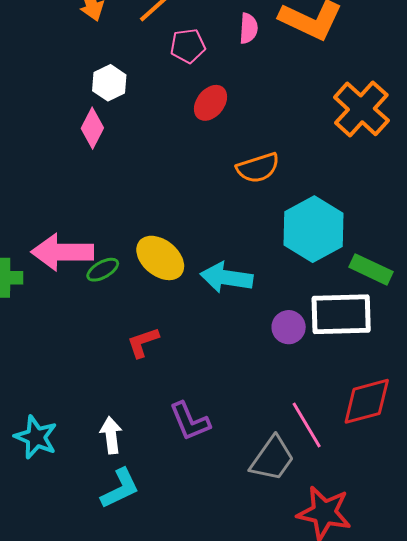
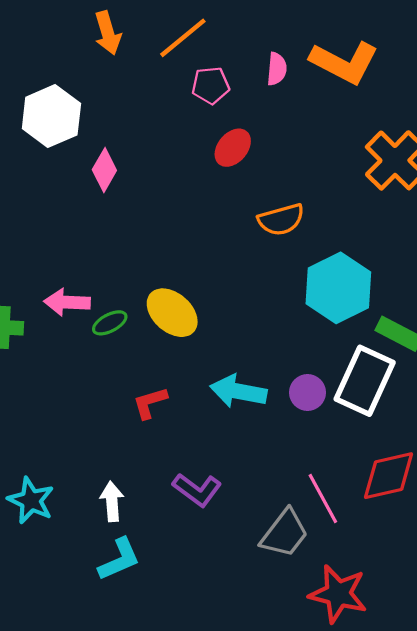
white hexagon: (109, 83) -> (51, 116), moved, size x1.6
pink arrow: (62, 252) -> (67, 302), size x0.7
cyan arrow: (227, 278) -> (238, 391), moved
white rectangle: (341, 314) -> (365, 381), turned -66
purple L-shape: (190, 421) -> (197, 490), turned -33

